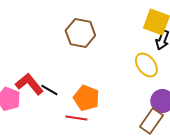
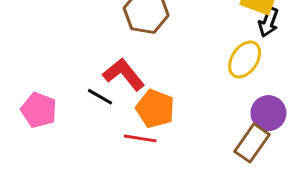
yellow ellipse: (146, 65) -> (245, 59), turned 70
red L-shape: (29, 84) -> (124, 74), moved

